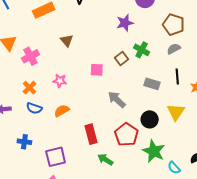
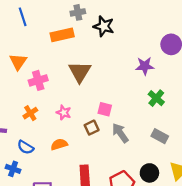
brown triangle: (67, 40) -> (80, 72), size x1.6
brown square: (121, 59) -> (92, 128), moved
gray arrow: (117, 100) -> (120, 133), moved
blue semicircle: (34, 108) -> (26, 147), moved

